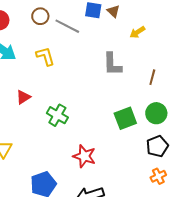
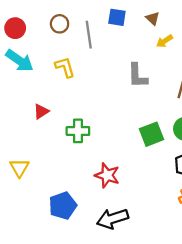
brown triangle: (113, 11) -> (153, 18), moved
gray line: (67, 26) -> (89, 35), turned 55
green cross: (57, 115) -> (78, 131), turned -30

